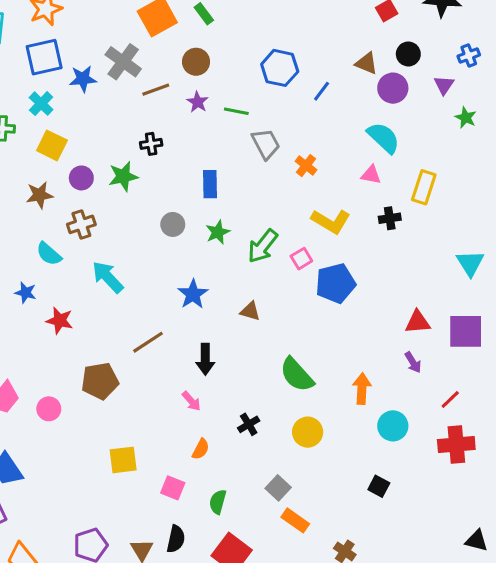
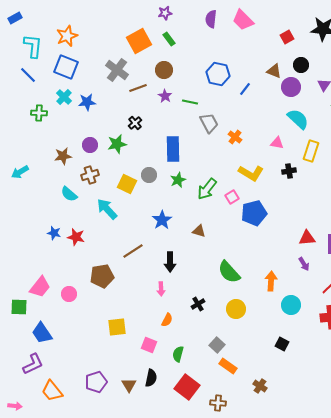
blue square: (44, 57) -> (66, 67), turned 35
blue star: (83, 79) -> (87, 102), moved
cyan semicircle: (384, 138) -> (298, 119), moved
black cross: (151, 144) -> (135, 123), turned -32
yellow square: (52, 145) -> (127, 184), moved
blue rectangle: (210, 184) -> (173, 149), size x1.4
blue star: (26, 293) -> (54, 233), moved
pink arrow: (191, 401) -> (161, 289), turned 40

